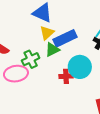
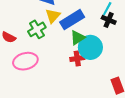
green triangle: (52, 50) -> (78, 38), moved
green cross: (31, 59) -> (37, 29), moved

